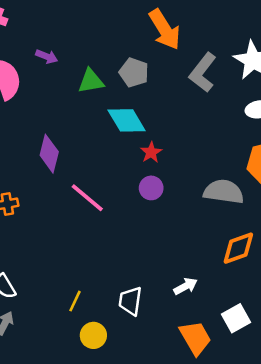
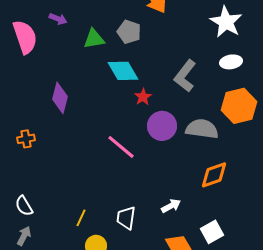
gray L-shape: (203, 72) -> (185, 76), moved
purple circle: (151, 188) -> (162, 126), moved, size x1.5
pink line: (87, 198) -> (121, 147), moved

